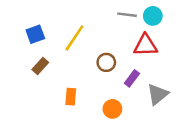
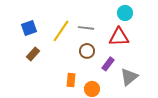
gray line: (127, 15) -> (86, 28), moved
orange rectangle: (71, 97) -> (71, 80), moved

